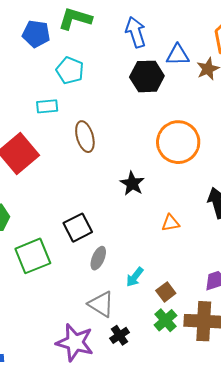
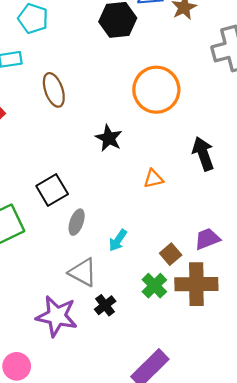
brown square: (166, 292) -> (171, 254), moved

